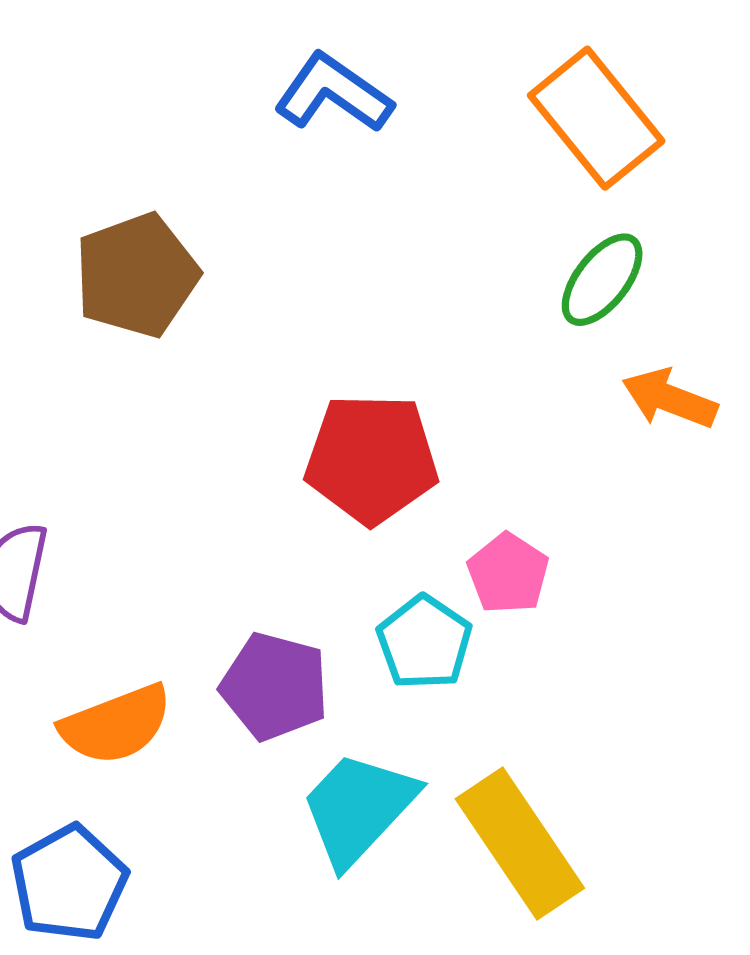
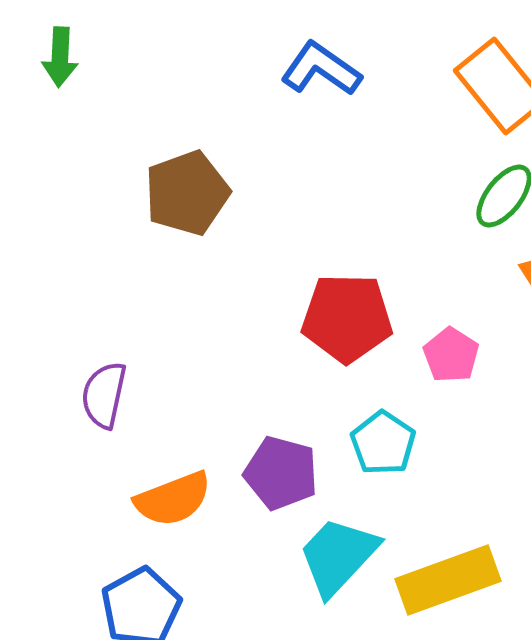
pink pentagon: (508, 573) -> (451, 355), moved
yellow rectangle: (520, 844) -> (448, 580), turned -76

